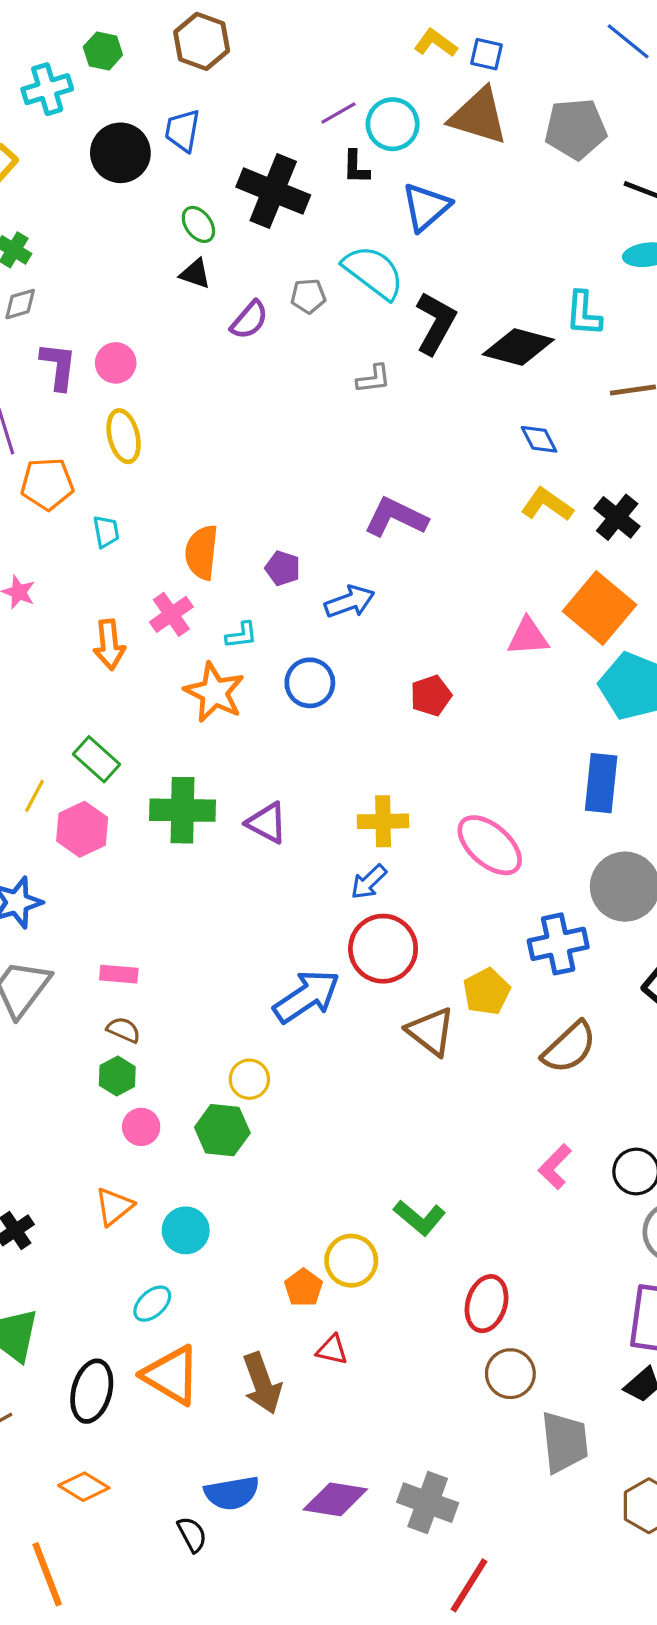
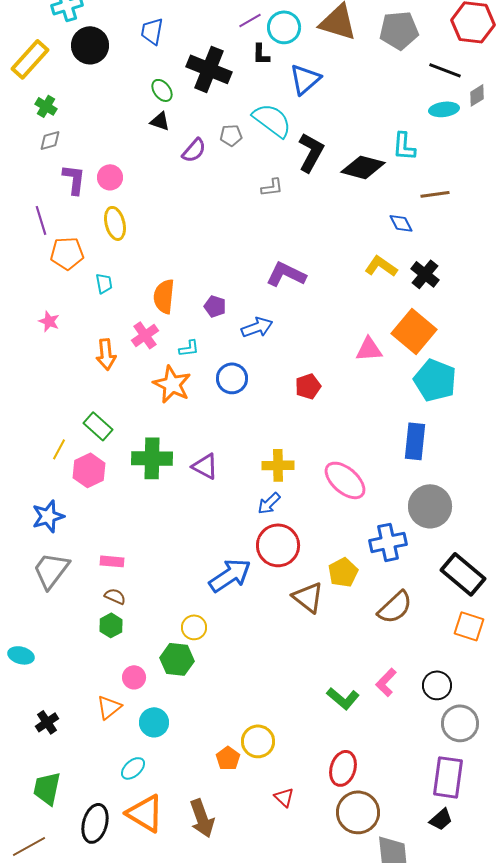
black circle: (120, 153) -> (90, 45), moved
blue diamond: (539, 439) -> (401, 223), moved
pink circle: (141, 1127) -> (134, 677), moved
green L-shape: (420, 1218) -> (343, 698), moved
red triangle: (332, 1350) -> (284, 797), moved, turned 30
brown circle: (510, 1374) -> (358, 812), size x1.4

